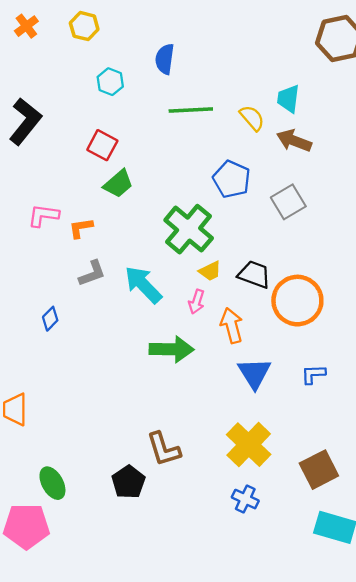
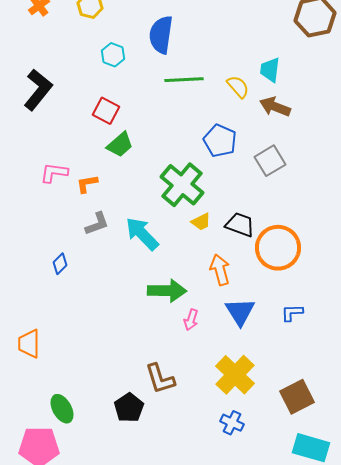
blue semicircle: (165, 59) -> (161, 35), size x1.4
pink arrow: (196, 302) -> (191, 320), moved

